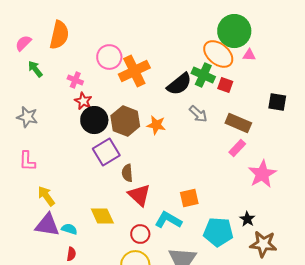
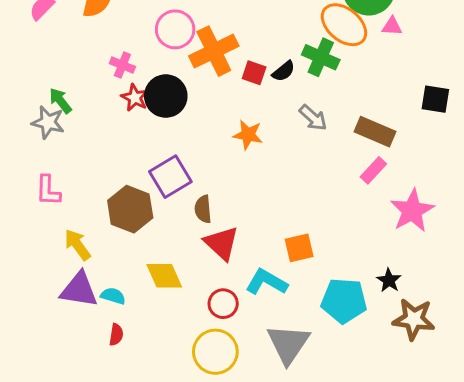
green arrow: (35, 69) -> (60, 101), moved
black semicircle: (179, 84) -> (284, 71), size x0.6
red square: (225, 85) -> (254, 73), moved
black circle: (94, 120) -> (166, 96), moved
brown hexagon: (125, 121) -> (130, 209), moved

